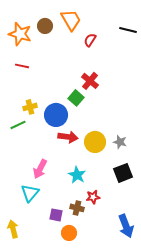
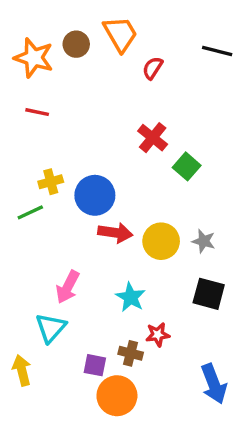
green square: (76, 98) -> (187, 166), moved
black square: (123, 173) -> (209, 294), turned 36
yellow arrow: (13, 229) -> (22, 370), moved
orange circle: (69, 233) -> (117, 396), size x1.5

